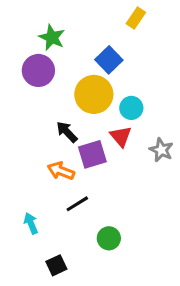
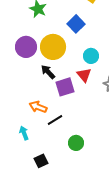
purple circle: (38, 70) -> (26, 47), moved
yellow circle: (94, 94) -> (53, 47), moved
orange arrow: (61, 171) -> (38, 107), moved

